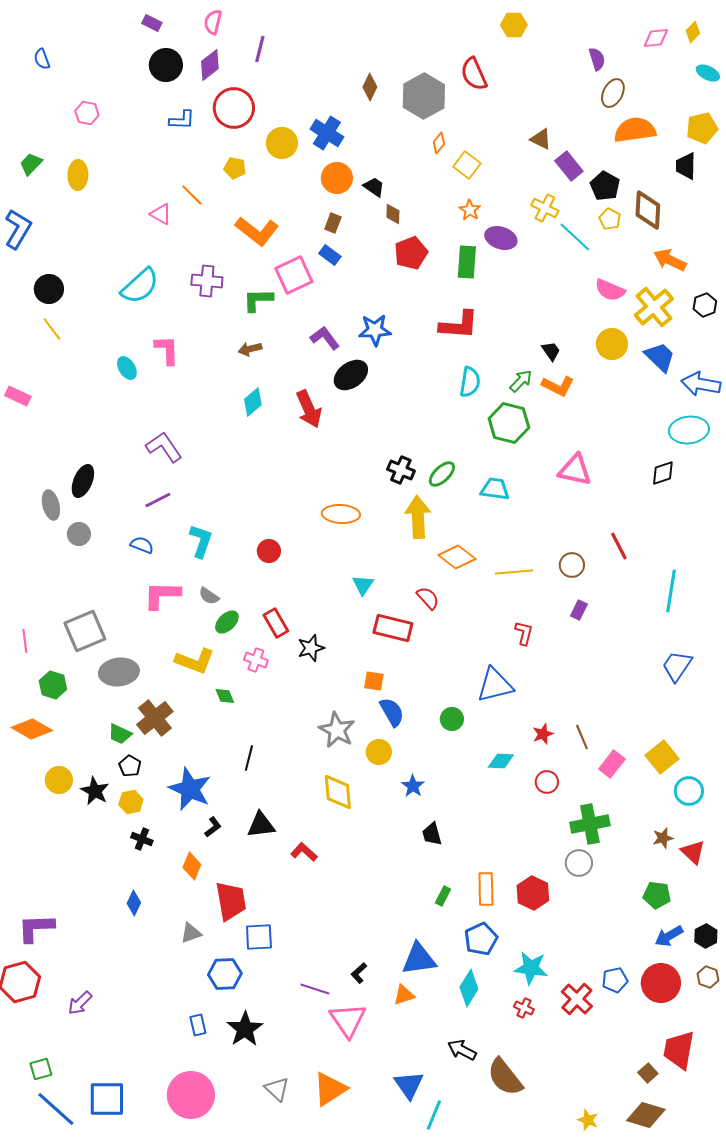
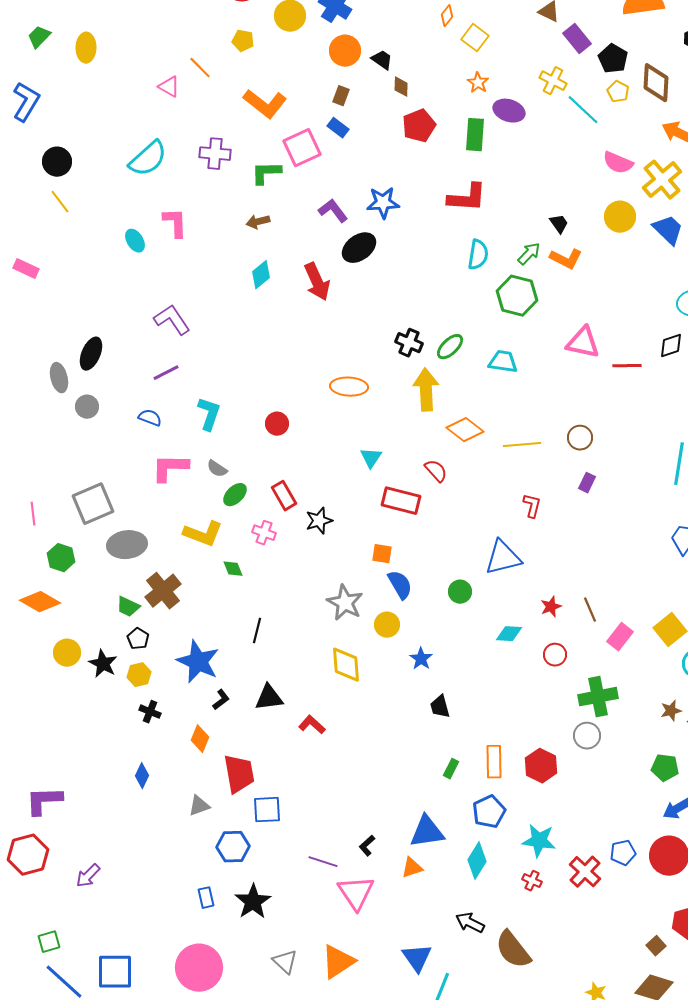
red line: (619, 546) -> (627, 366), moved, turned -64

